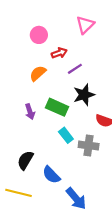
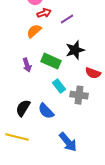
red arrow: (59, 53) -> (44, 13), moved
purple line: (75, 69) -> (67, 19), moved
blue semicircle: (51, 175) -> (46, 111), moved

